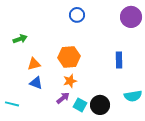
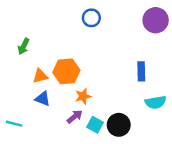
green arrow: (20, 39) -> (24, 46), turned 136
orange hexagon: (69, 57) -> (66, 71), moved
cyan semicircle: (133, 96) -> (156, 102), moved

